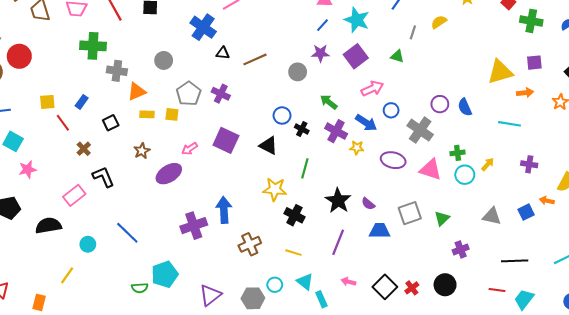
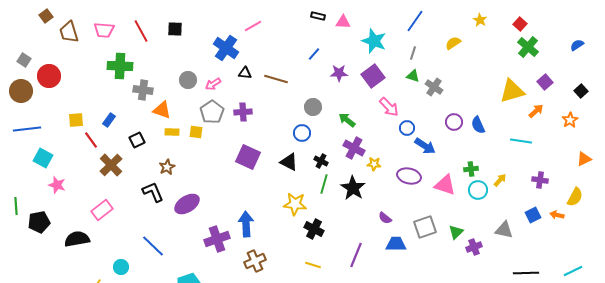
green cross: (531, 21) -> (528, 47), moved, turned 30
blue line: (323, 25) -> (314, 54), moved
gray line: (413, 32) -> (413, 53), moved
brown line: (255, 59) -> (276, 79), turned 40
purple square: (534, 63) -> (545, 82), turned -35
gray circle: (298, 72) -> (313, 107), moved
pink arrow: (372, 88) -> (389, 107), turned 70
orange triangle: (137, 92) -> (162, 110), turned 42
orange arrow: (525, 93) -> (536, 111), turned -35
purple cross: (221, 94) -> (243, 112), turned -30
blue arrow: (366, 123) -> (425, 146), moved
black cross: (302, 129) -> (321, 161), moved
gray cross: (420, 130) -> (434, 87), moved, size x0.7
brown cross: (84, 149) -> (111, 165), size x1.6
pink arrow: (190, 149) -> (213, 84), moved
pink star: (28, 169) -> (57, 185), turned 30
purple ellipse: (169, 174) -> (187, 204), moved
black L-shape: (103, 177) -> (153, 192), moved
black star: (338, 201) -> (353, 188), moved
blue square: (526, 212) -> (533, 215), moved
cyan circle: (88, 244) -> (121, 267), moved
brown cross: (250, 244) -> (255, 261), moved
purple cross: (461, 249) -> (474, 247), moved

